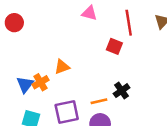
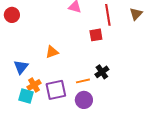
red square: (114, 46) -> (96, 35), turned -32
orange cross: (41, 82) -> (34, 85), moved

